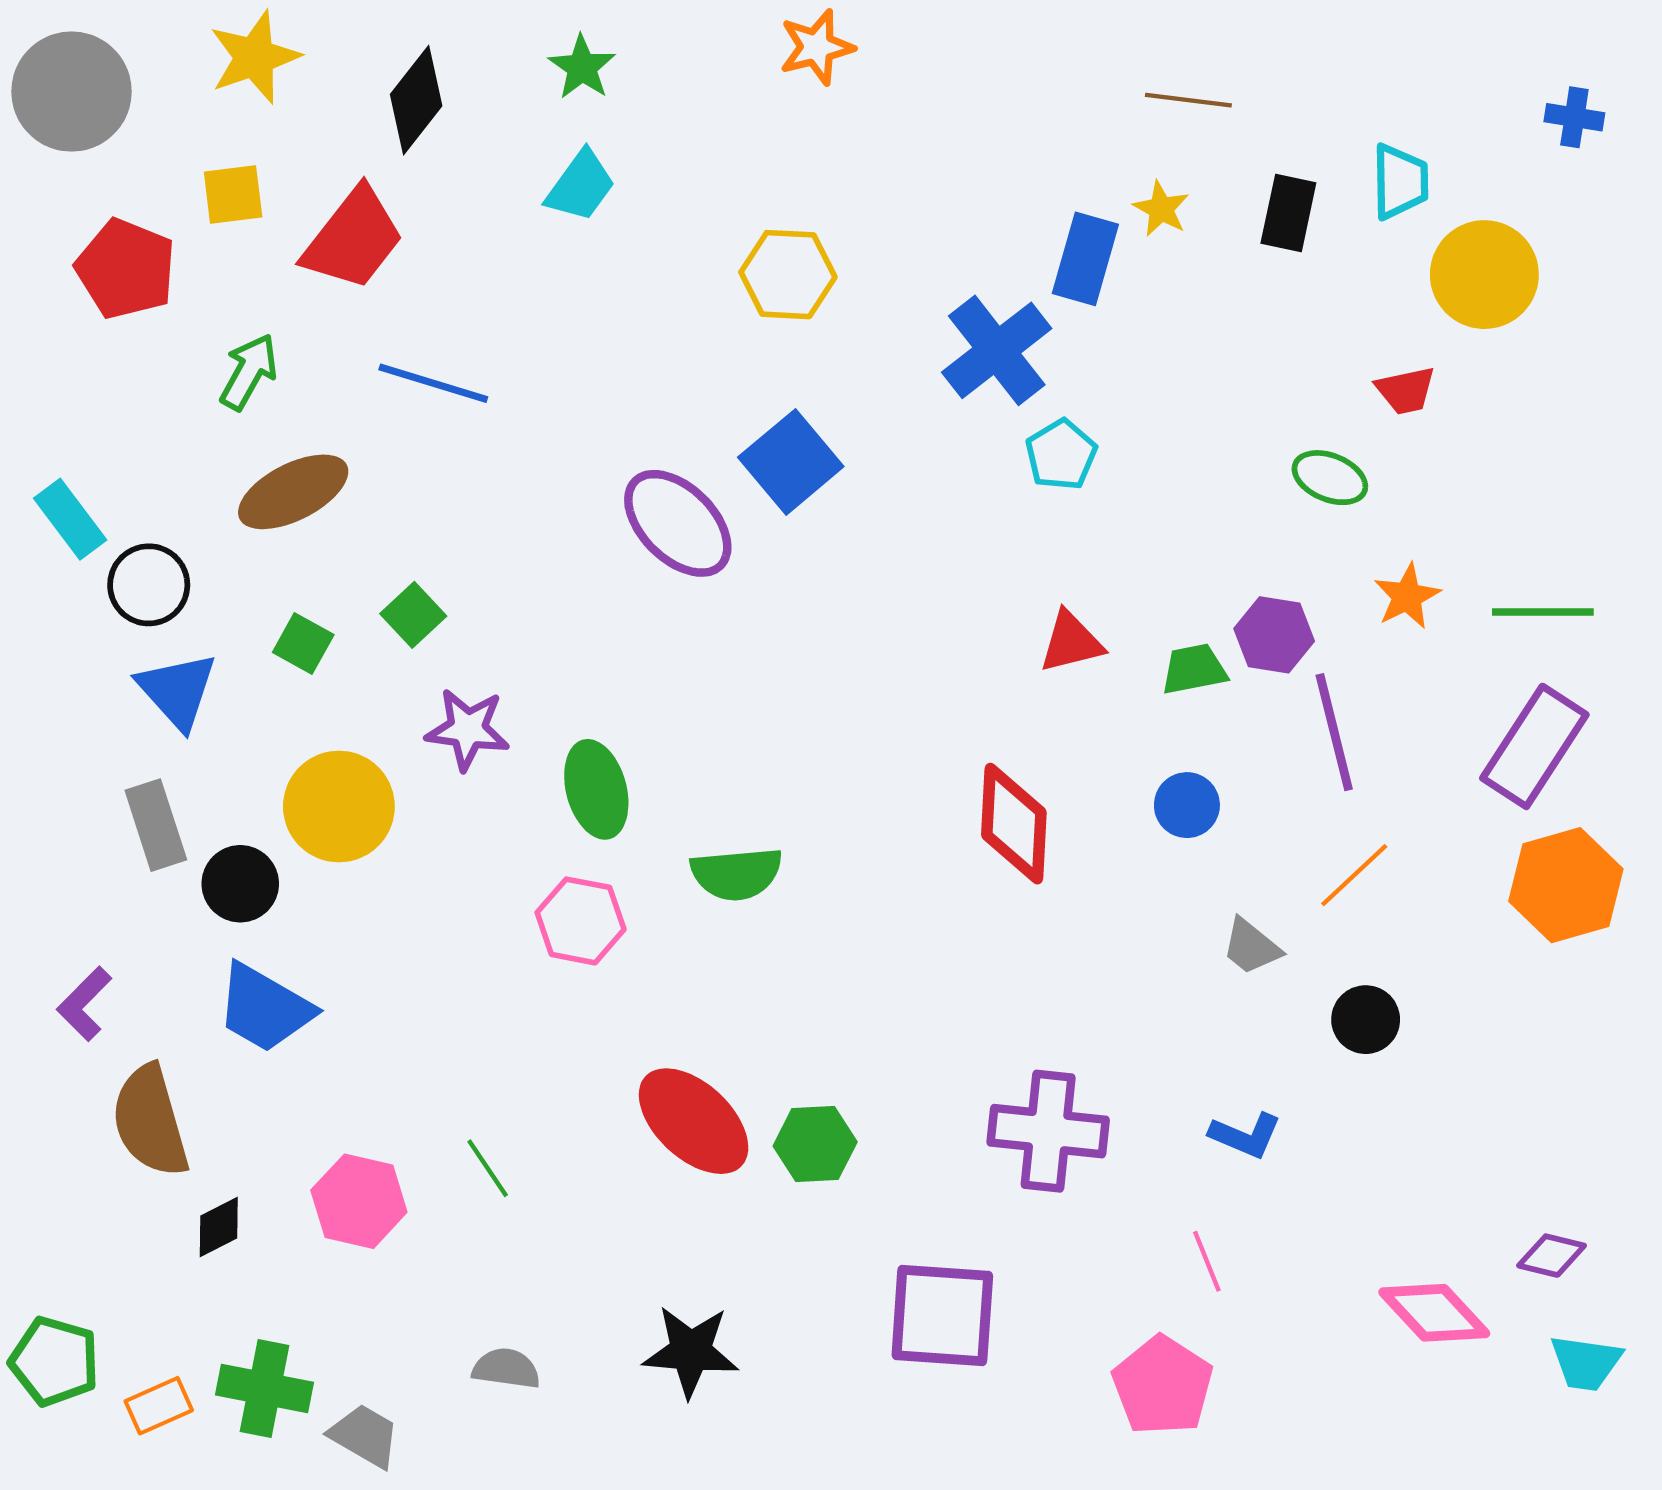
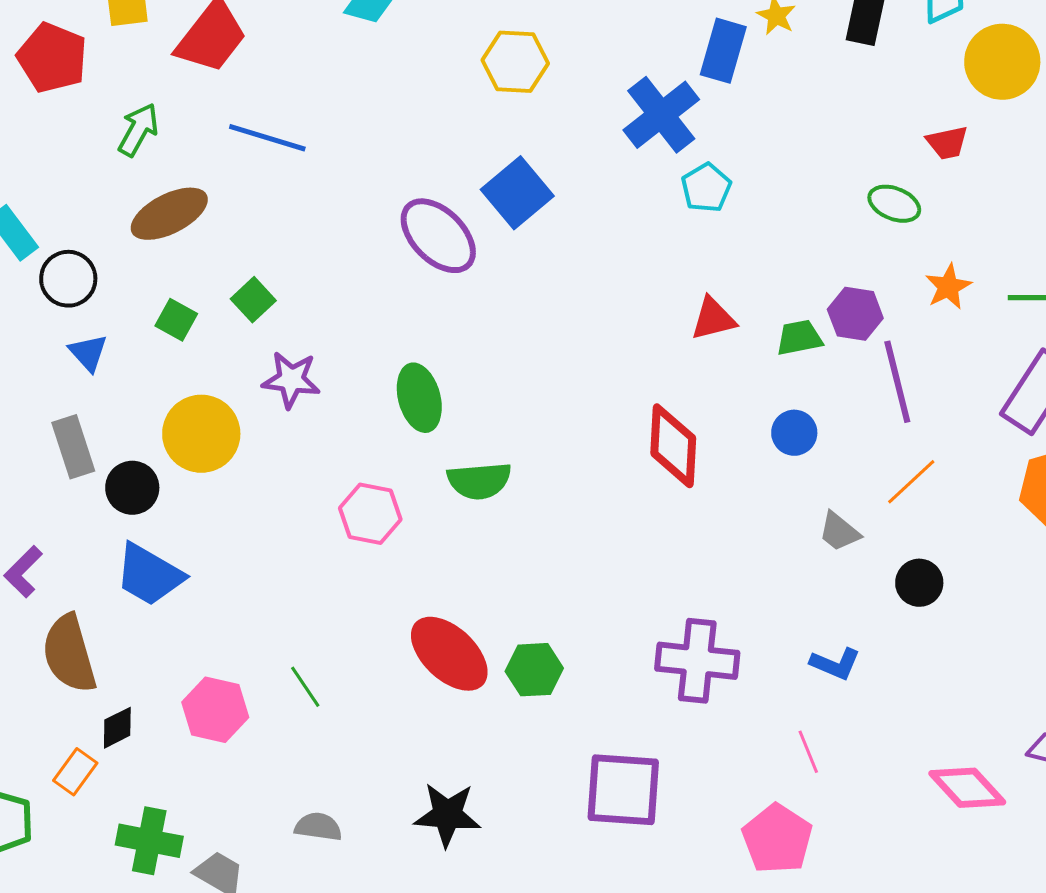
blue triangle: (177, 691) -> (88, 353), size x0.7
green ellipse: (596, 789) -> (419, 398), moved
orange rectangle: (159, 1406) -> (75, 772), moved, turned -30

